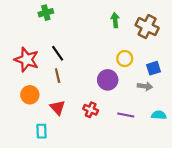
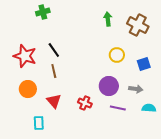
purple circle: (108, 80) -> (109, 86), moved
gray arrow: (145, 86) -> (136, 89), moved

